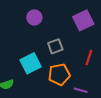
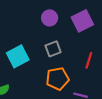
purple circle: (34, 17) -> (50, 18), moved
cyan square: (31, 63) -> (18, 56), moved

